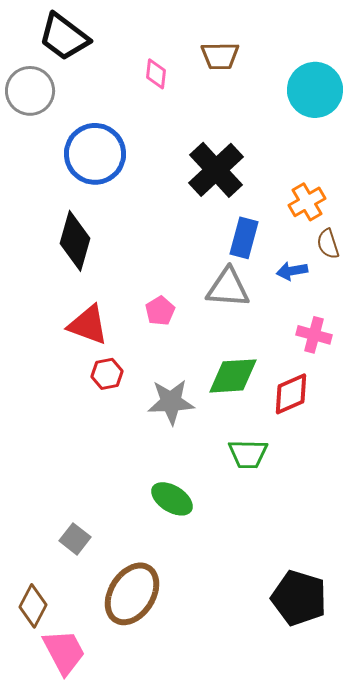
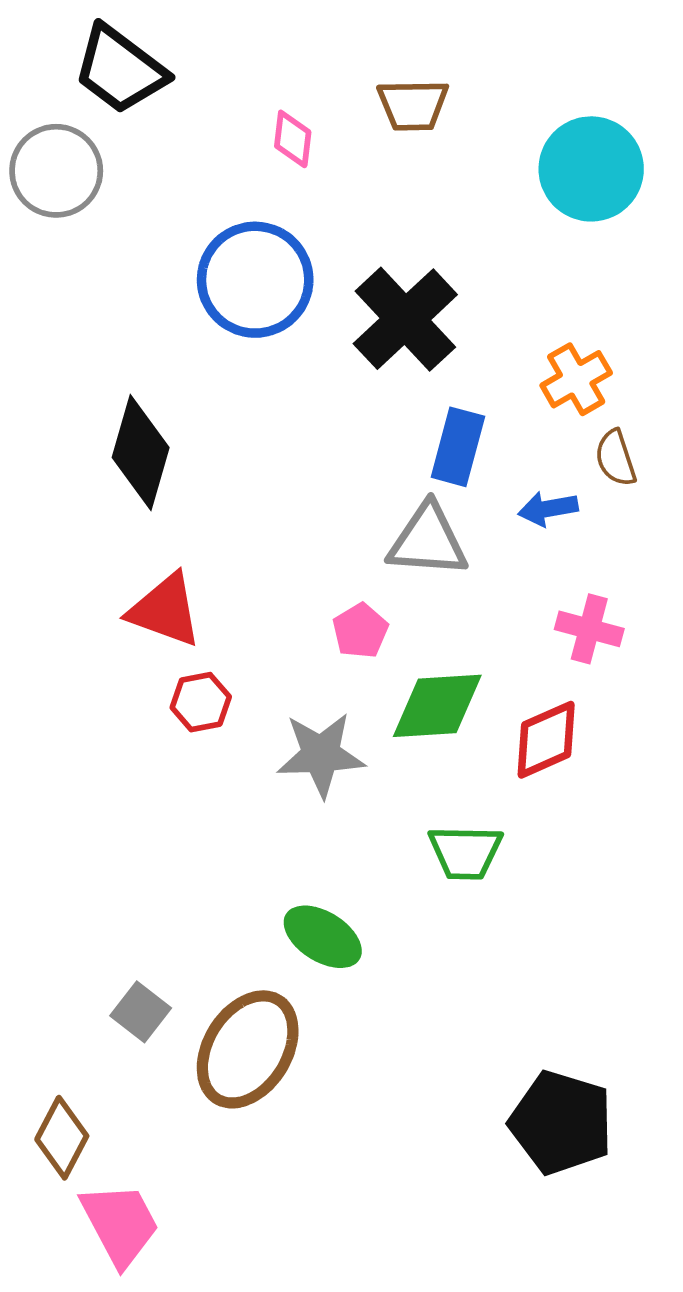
blue circle: (95, 154) -> (255, 280), moved
pink pentagon: (160, 311) -> (360, 631), moved
brown ellipse: (132, 594) -> (248, 1049), moved

